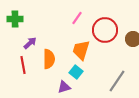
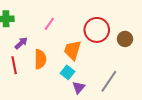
pink line: (77, 18) -> (49, 24), moved
purple triangle: (64, 87) -> (79, 87), moved, turned -32

